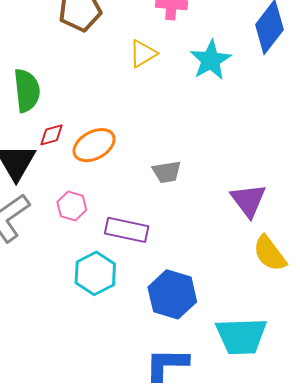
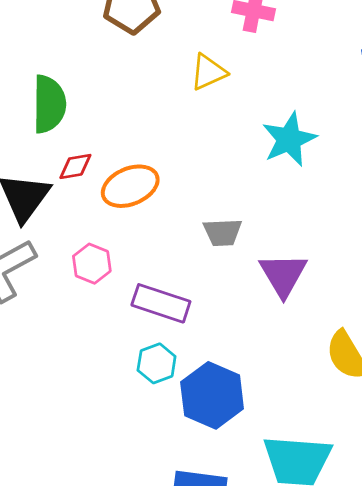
cyan star: (211, 60) -> (289, 139), moved
purple triangle: (248, 200) -> (283, 275), moved
cyan hexagon: (95, 273) -> (157, 363), moved, size x0.7

